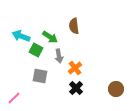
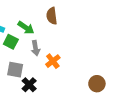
black cross: (76, 88) -> (29, 85), moved

